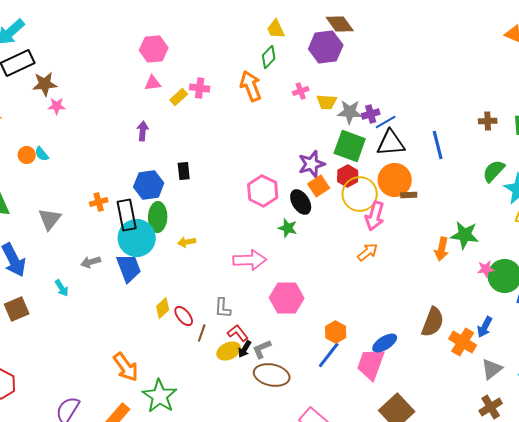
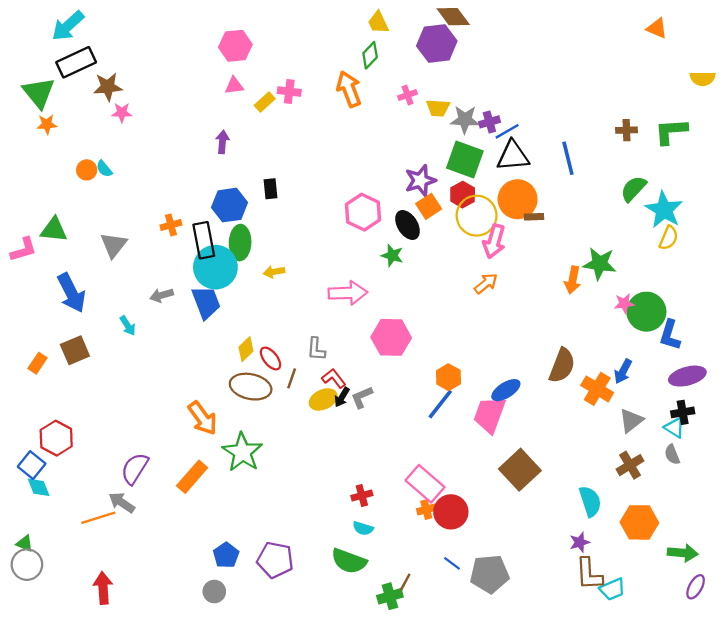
brown ellipse: (272, 375) -> (251, 387), moved

